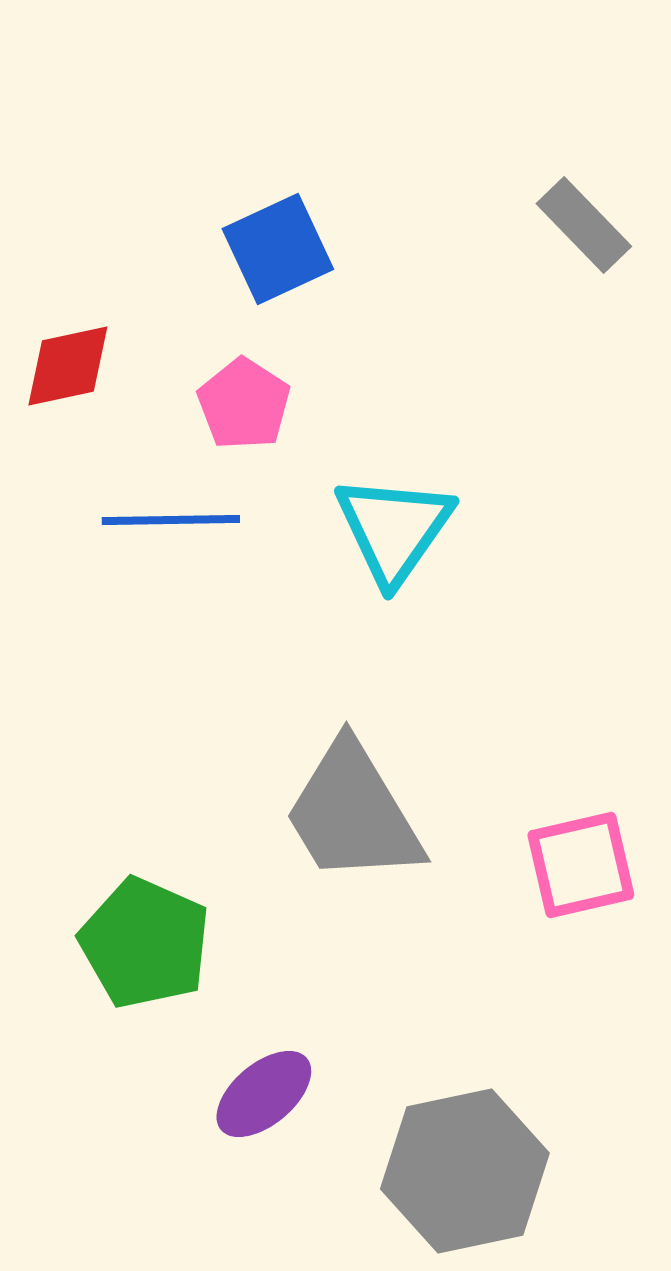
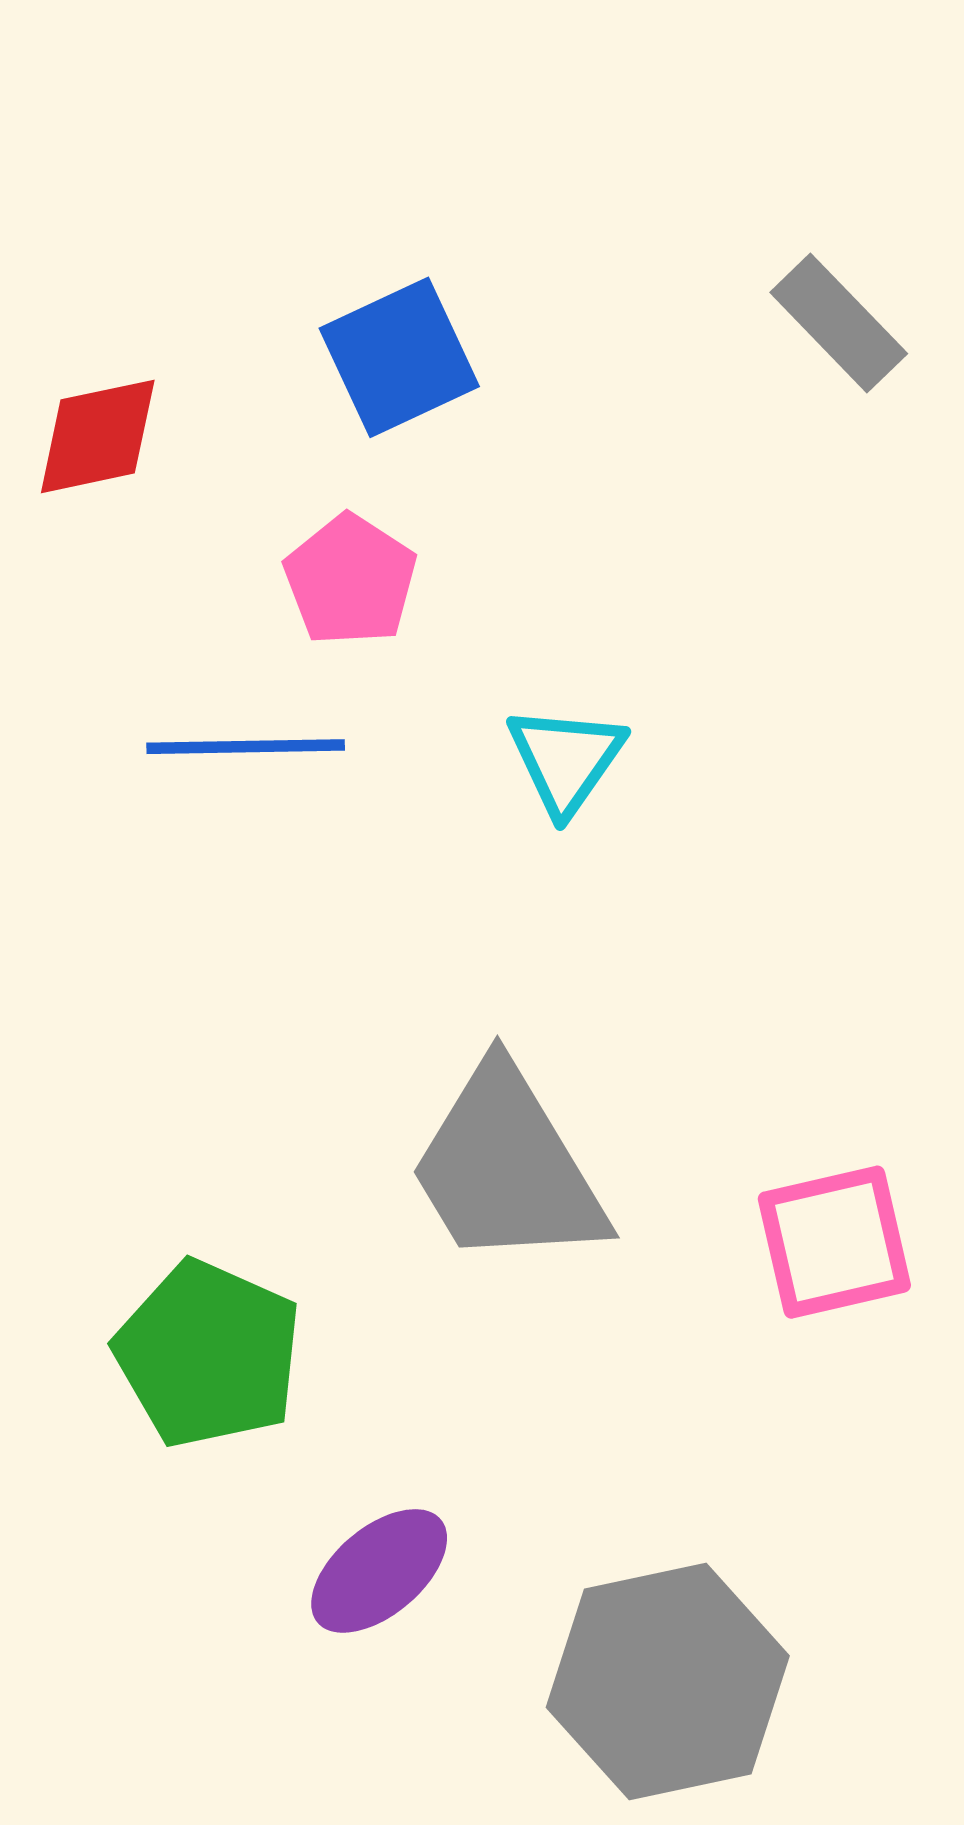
red diamond: (68, 366) -> (98, 436), moved
cyan triangle: (394, 529) -> (566, 760), size x0.7

